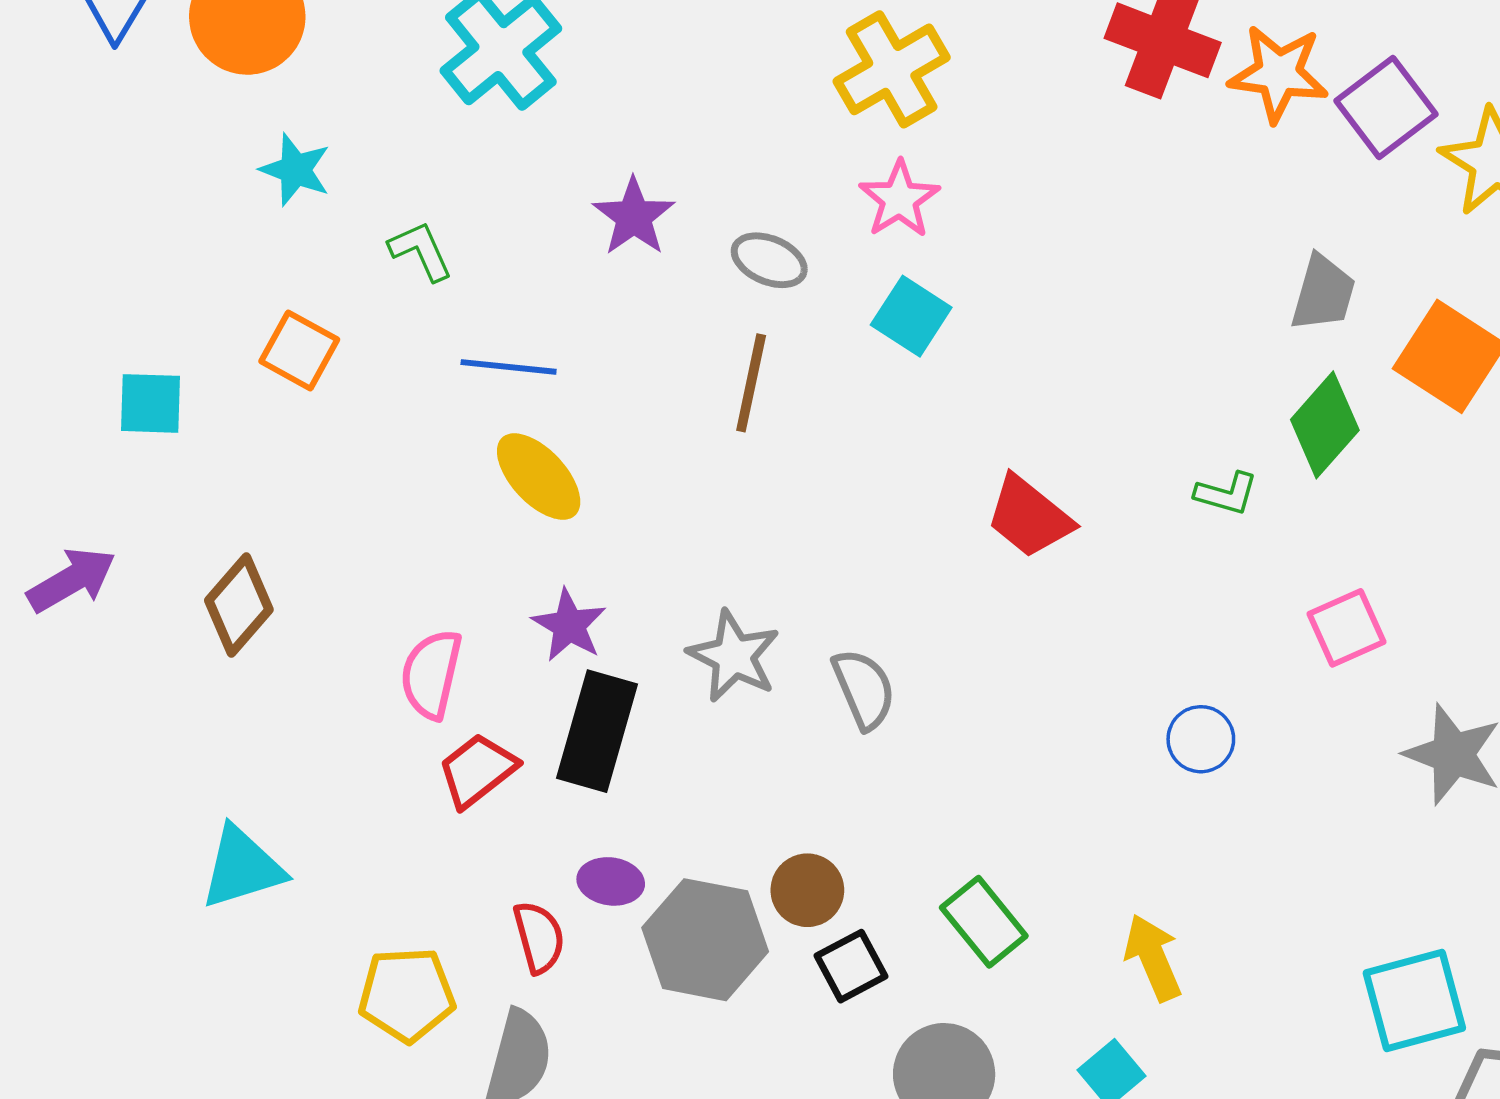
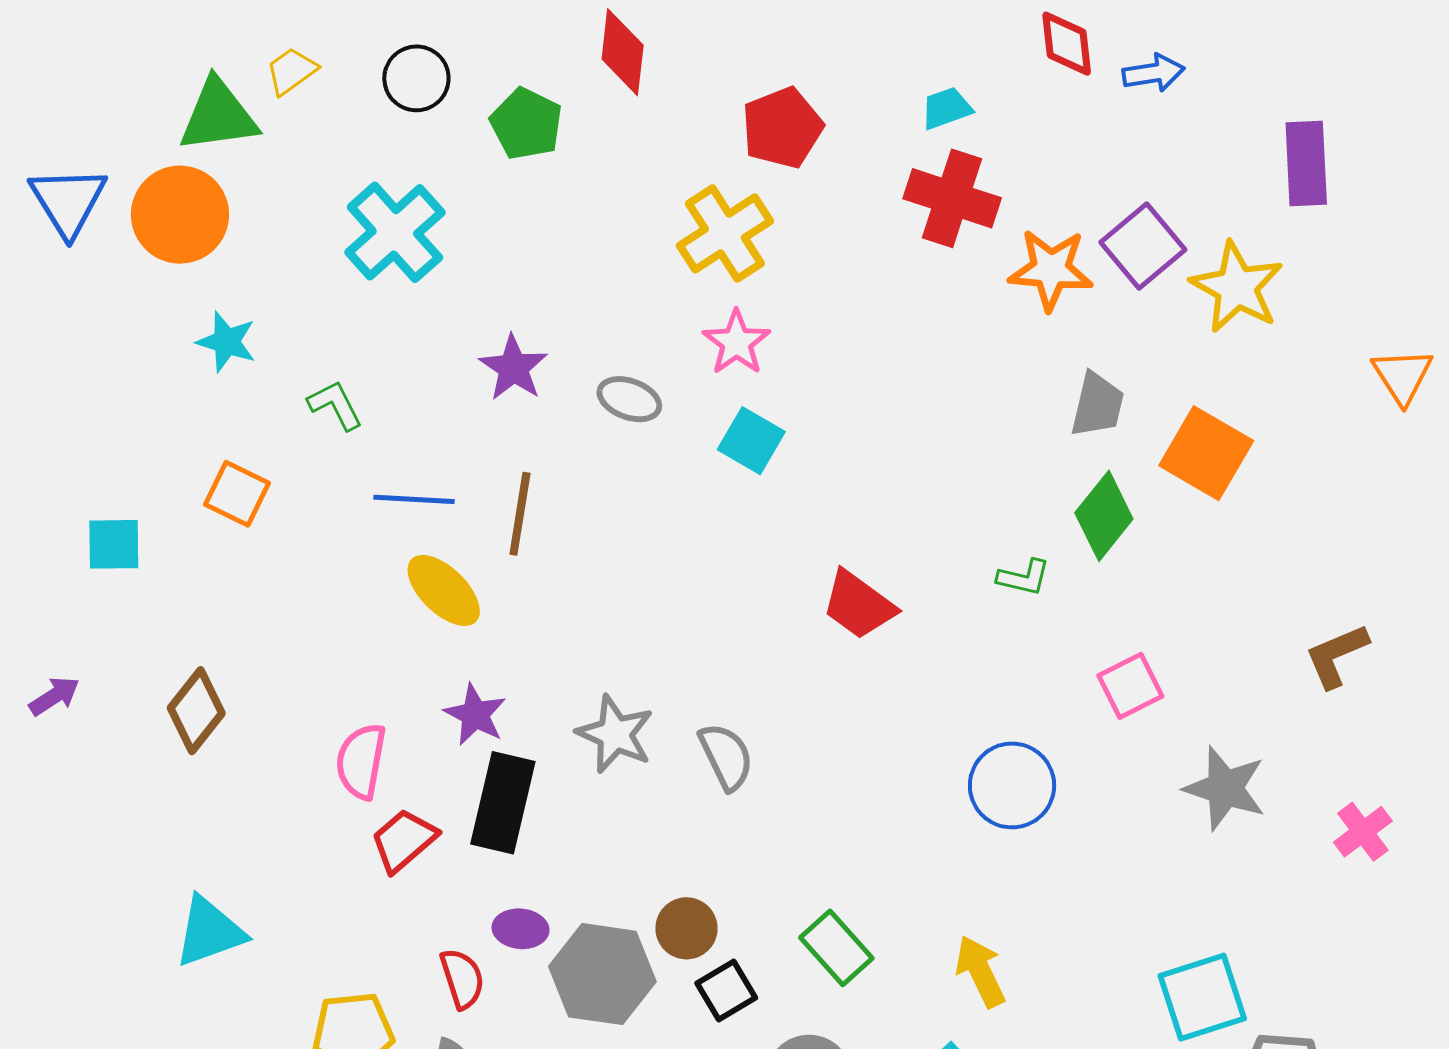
orange star: (1278, 74) -> (1051, 270), moved
brown line: (751, 383) -> (520, 514), moved
purple arrow: (72, 580) -> (54, 696), size x0.7
blue circle: (1201, 739) -> (1012, 785), size x1.5

